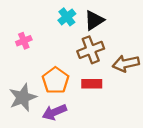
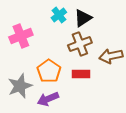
pink cross: (24, 41) -> (21, 36), size x1.6

